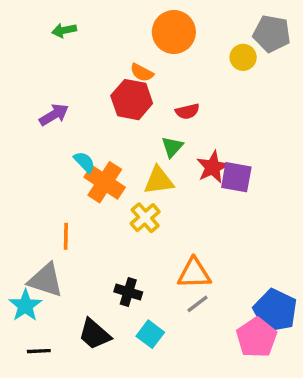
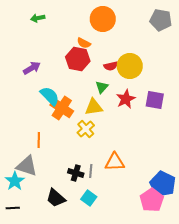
yellow circle: (243, 57) -> (130, 66), moved, size x1.6
cyan semicircle: (84, 162) -> (50, 96), size x1.5
purple square: (236, 177) -> (155, 100), moved
gray line: (198, 304) -> (91, 171), moved, turned -48
black line: (39, 351) -> (13, 208), moved

